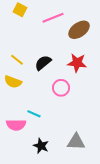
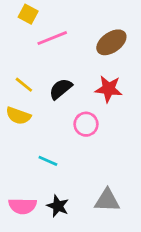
pink line: (53, 18) -> (52, 38), moved
pink semicircle: (16, 125) -> (23, 206), moved

